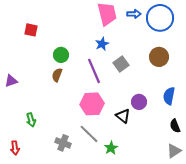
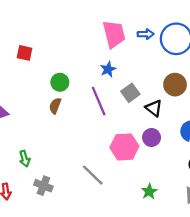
pink hexagon: (92, 104) -> (124, 147), moved
black triangle: (123, 116) -> (154, 108), moved
gray cross: (63, 143) -> (43, 186), moved
green star: (111, 148) -> (149, 192), moved

